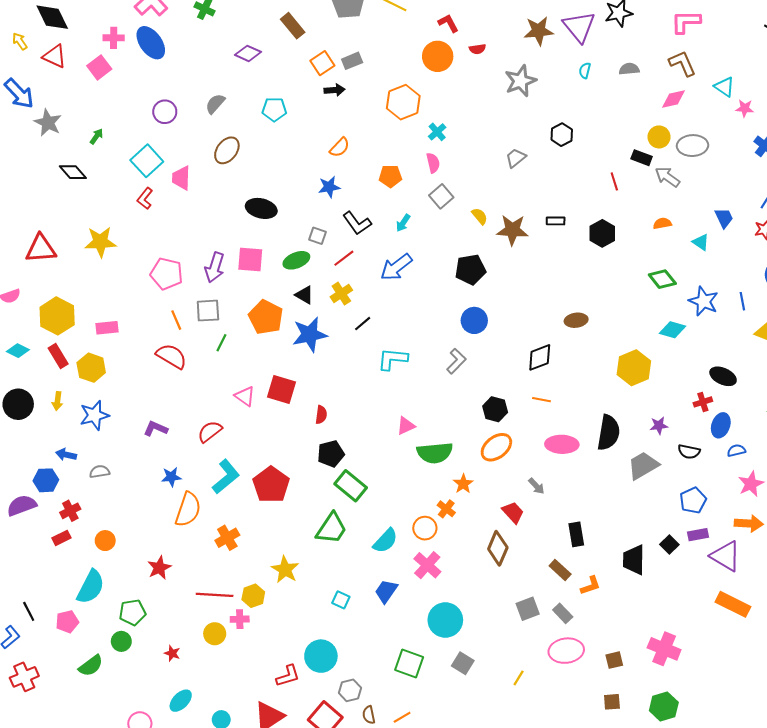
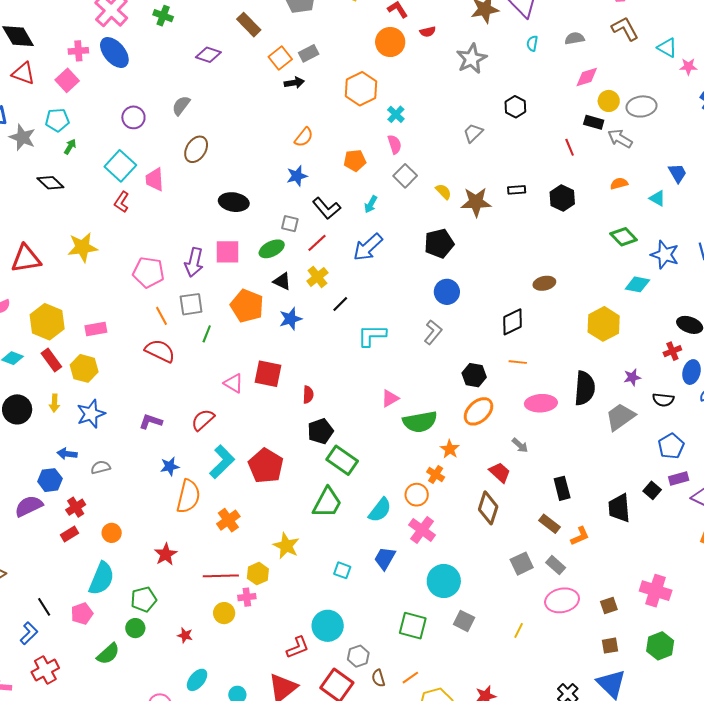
pink diamond: (673, 99) -> (587, 77), moved
cyan pentagon: (274, 109) -> (57, 120), moved
blue star: (310, 334) -> (291, 319), size x0.7

